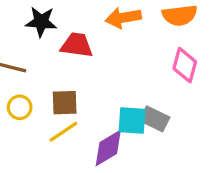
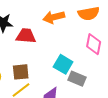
cyan square: (132, 120) -> (63, 64), moved, turned 30

